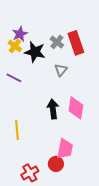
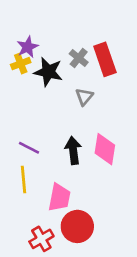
yellow cross: (15, 46) -> (21, 64), turned 32
purple line: (14, 78) -> (29, 148), moved
pink trapezoid: (65, 149) -> (59, 197), moved
red circle: (56, 164) -> (77, 226), size x1.5

